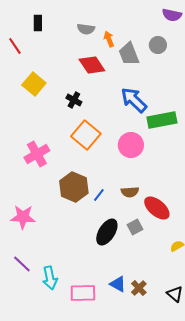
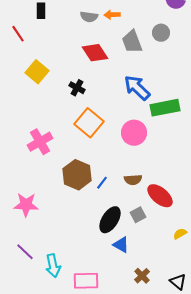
orange arrow: (109, 39) -> (112, 15), moved, turned -70
blue triangle: (118, 284) -> (121, 245), moved

